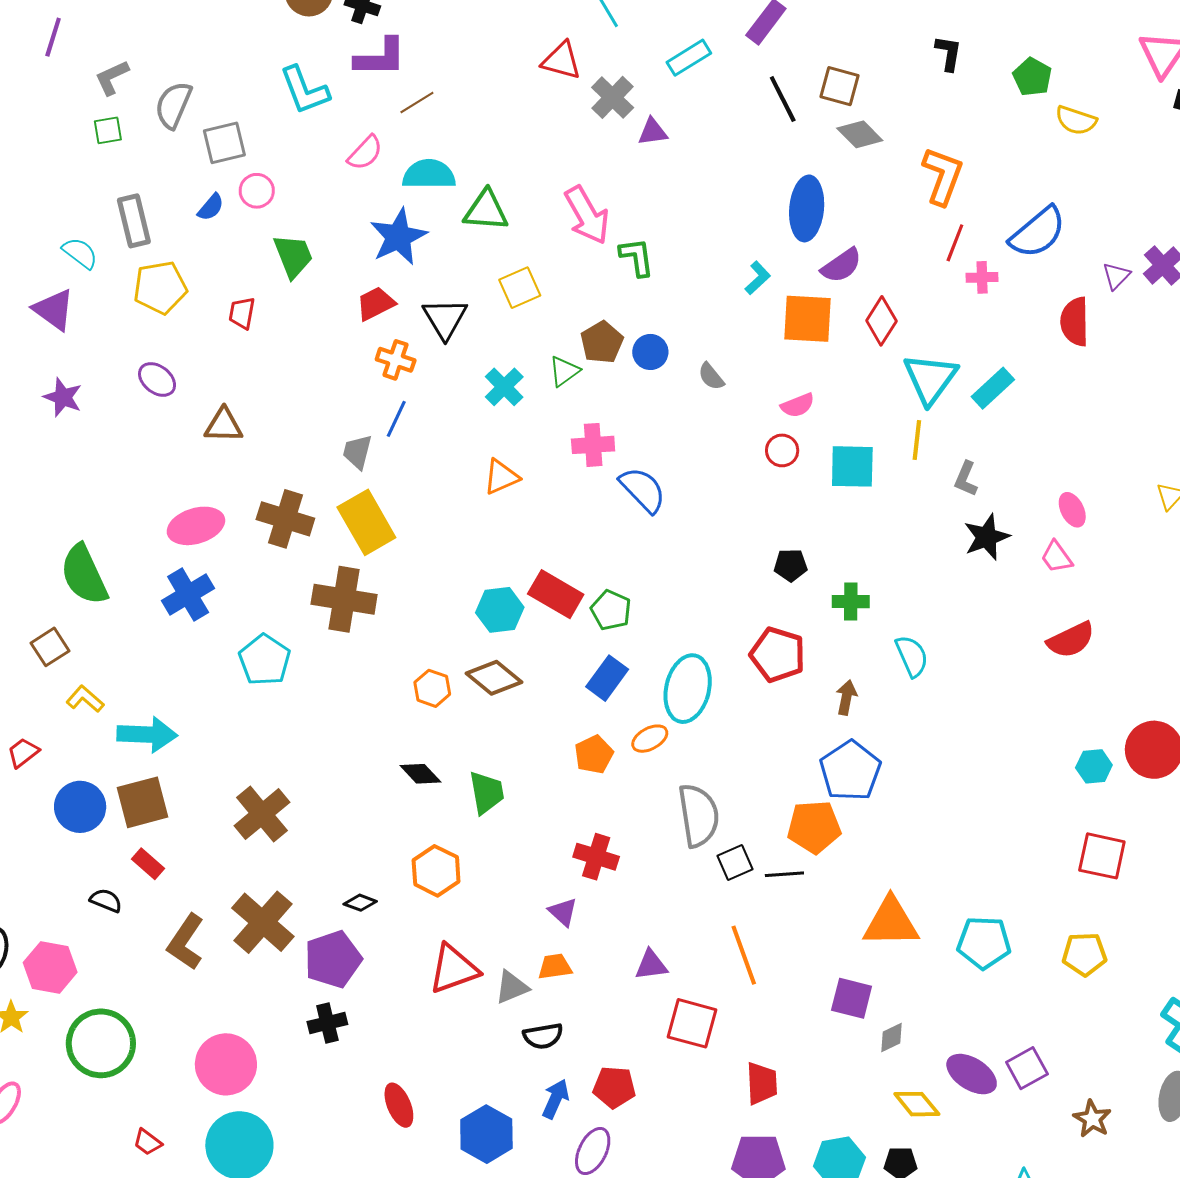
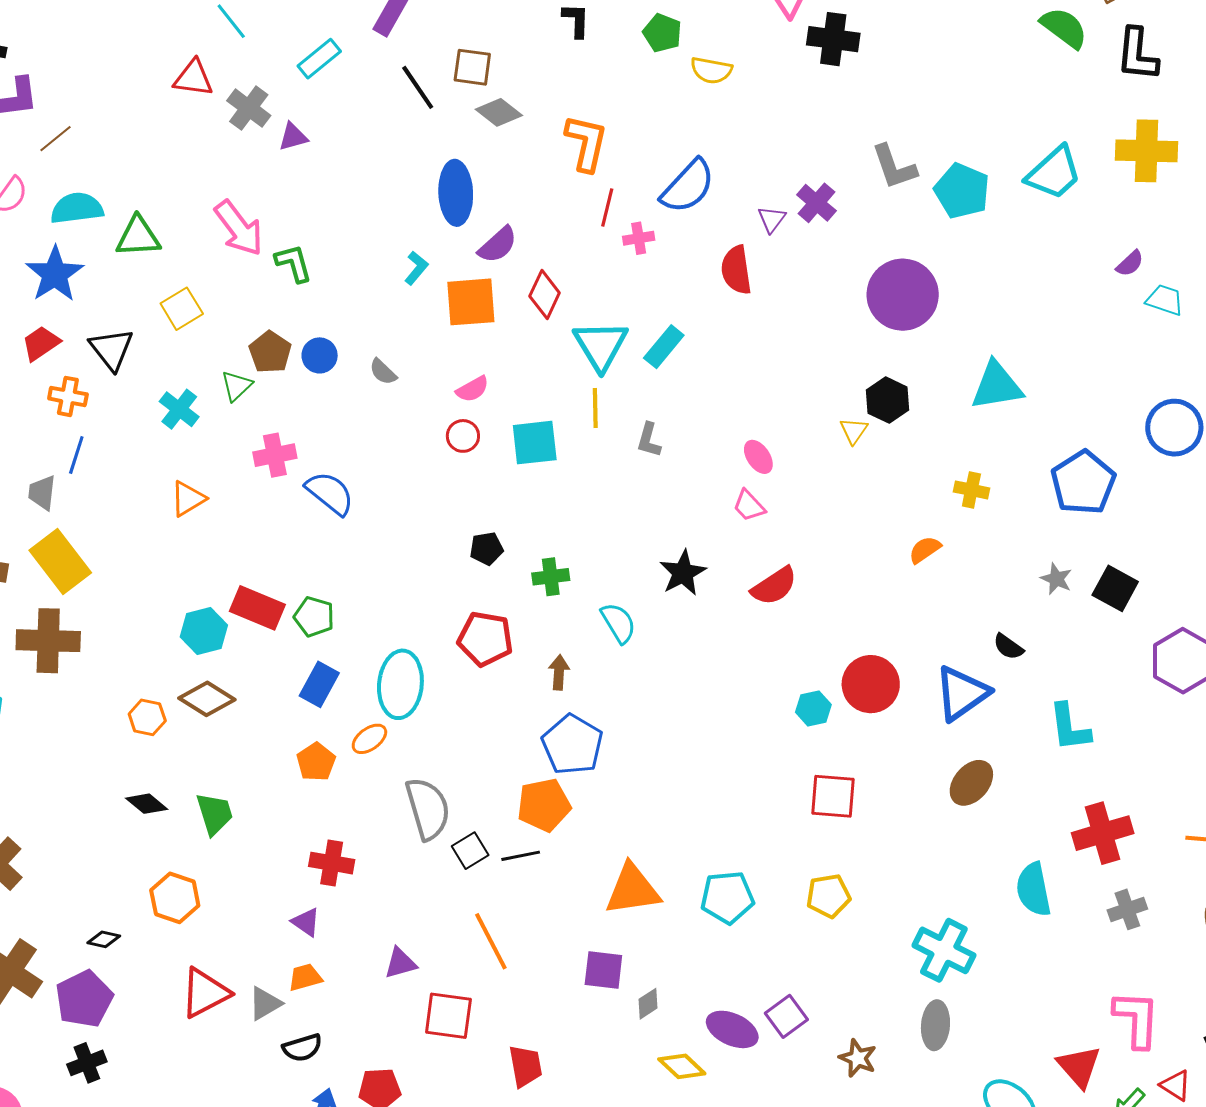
black star: (987, 537) -> (683, 573), moved

